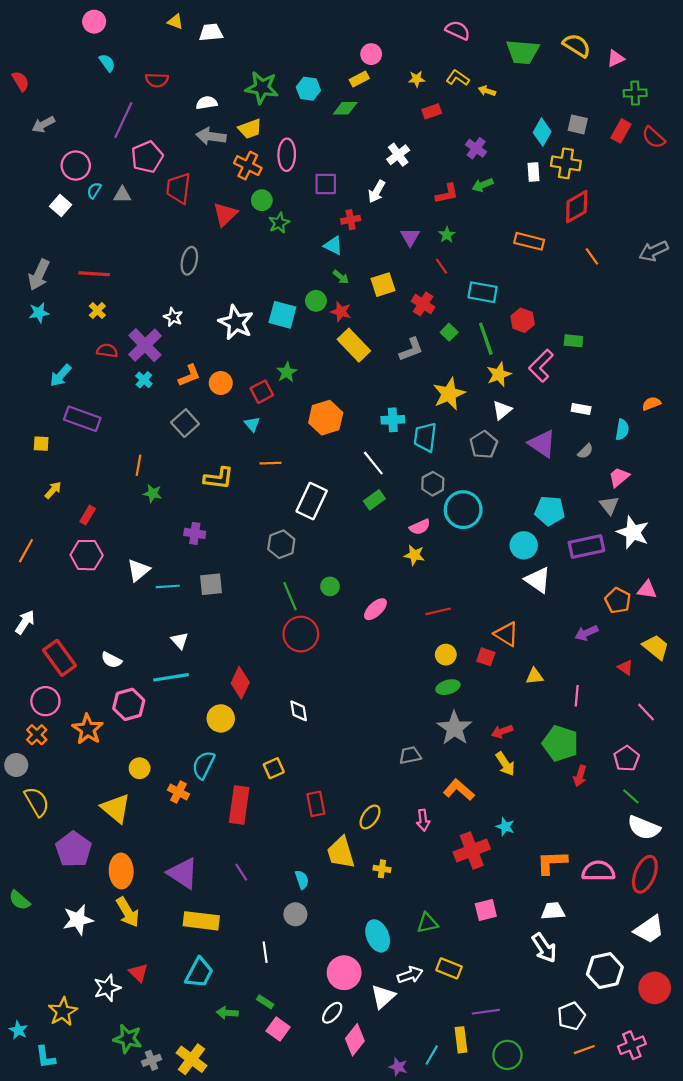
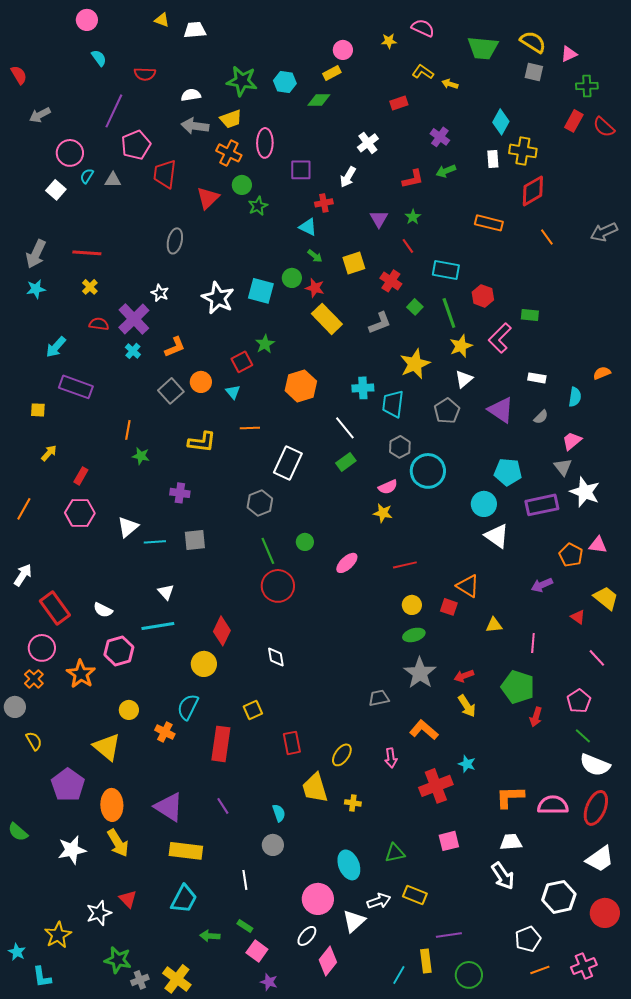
yellow star: (417, 79) -> (389, 41), moved
gray square: (578, 124) -> (534, 72), moved
orange circle: (221, 383) -> (201, 382), moved
yellow semicircle: (37, 802) -> (34, 741), size x0.7
purple star: (398, 1067) -> (269, 982), moved

